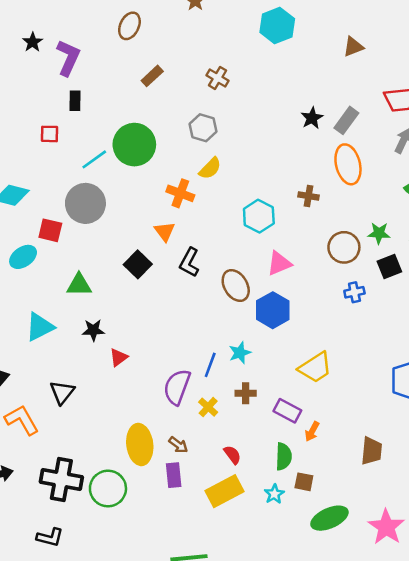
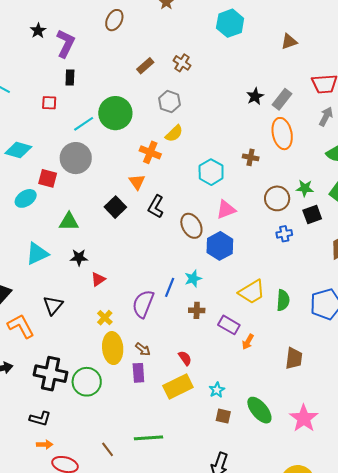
brown rectangle: (152, 76) -> (145, 66), moved
yellow cross: (208, 407) -> (105, 318), moved
green semicircle: (284, 457) -> (283, 300), moved
brown square: (304, 482) -> (223, 416), moved
green ellipse: (329, 518) -> (259, 410), turned 72

